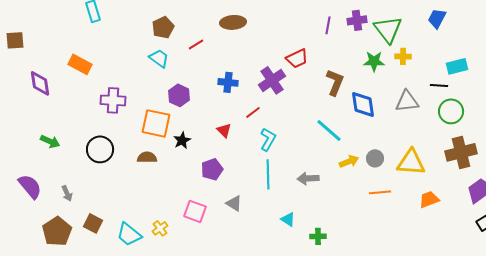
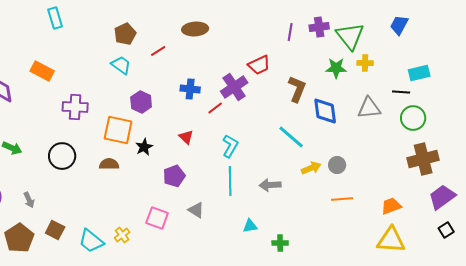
red line: (253, 112) -> (215, 108), moved
yellow triangle: (411, 162) -> (391, 240), moved
cyan triangle: (288, 219) -> (250, 226), turned -42

